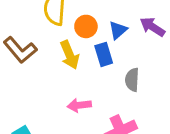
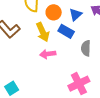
blue rectangle: (104, 54) -> (66, 31), turned -42
pink arrow: (79, 105) -> (48, 54), moved

